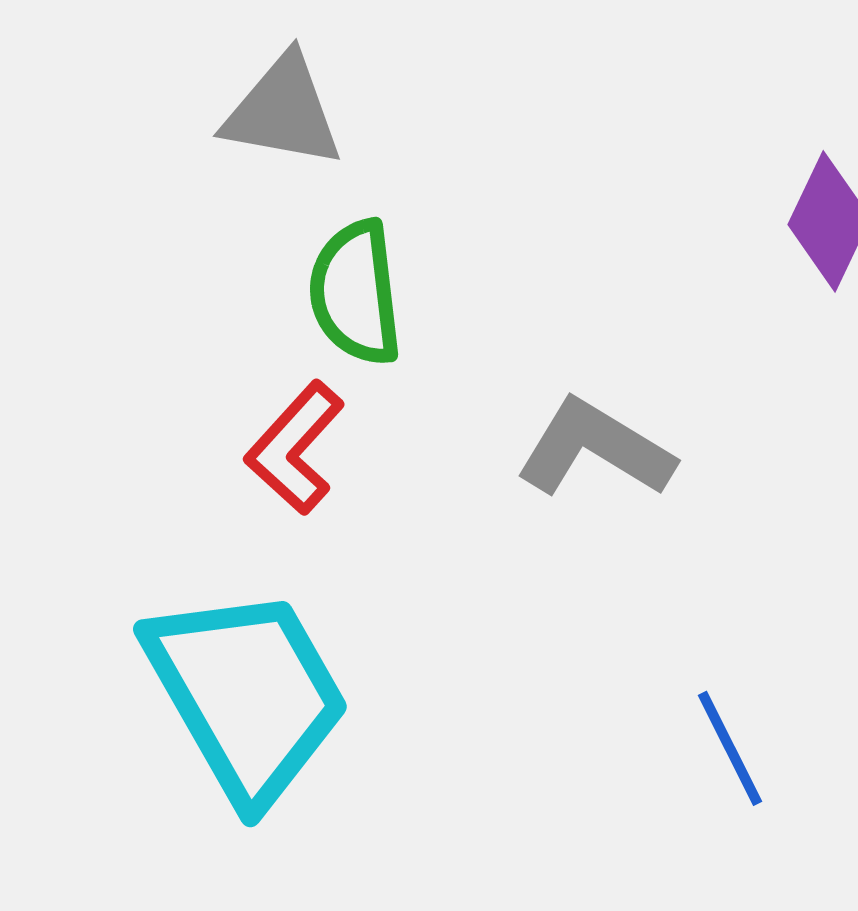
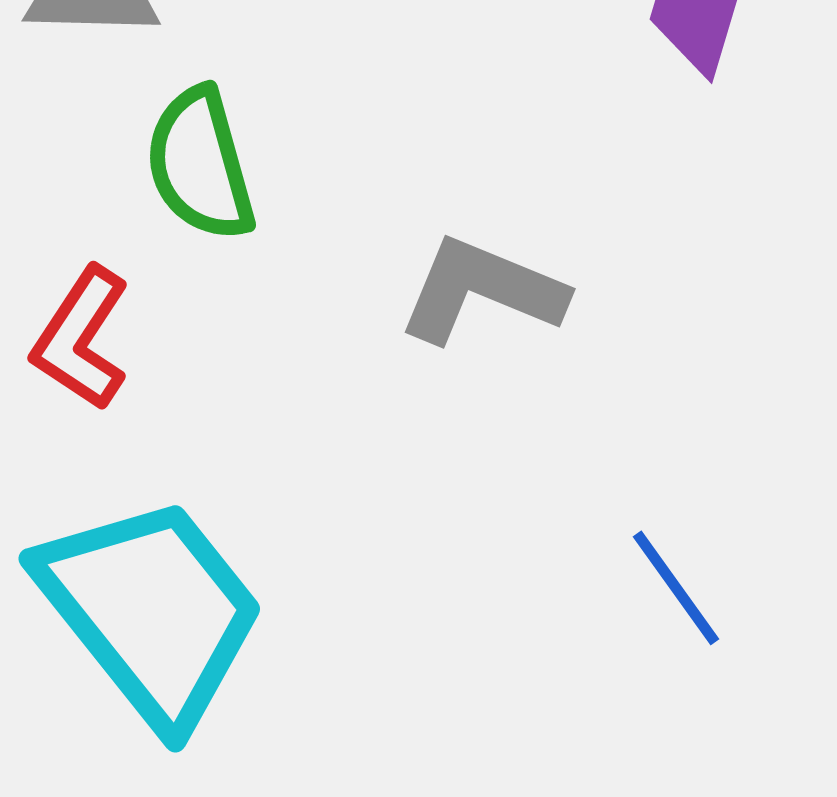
red L-shape: (295, 448) -> (81, 338), moved

